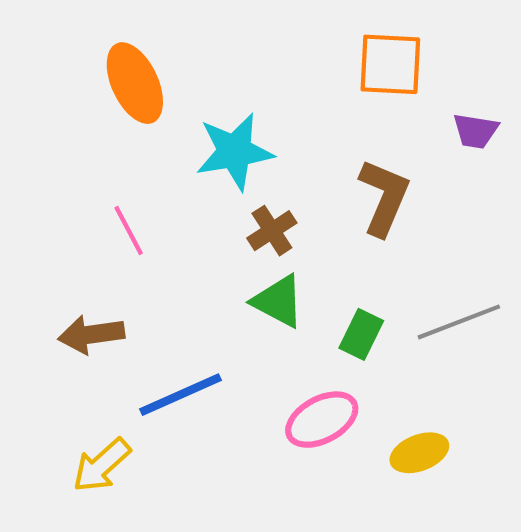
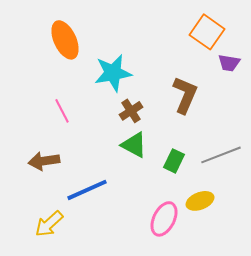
orange square: (390, 64) -> (207, 32), moved, turned 32
pink ellipse: (322, 420) -> (164, 219), moved, turned -36
yellow ellipse: (419, 453) -> (200, 201), moved

